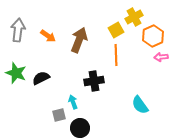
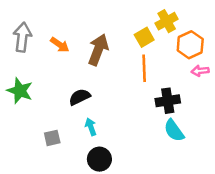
black semicircle: (41, 78) -> (80, 97), moved
black cross: (94, 81) -> (168, 101), moved
gray square: (59, 115) -> (52, 138), moved

